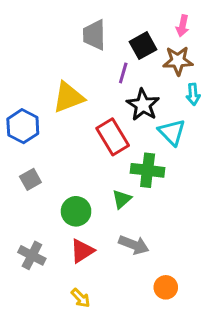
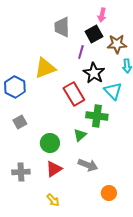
pink arrow: (182, 26) -> (102, 15), moved
gray cross: (32, 255) -> (21, 172), turned -30

